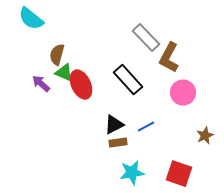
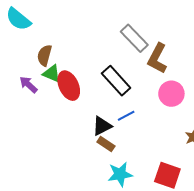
blue line: (146, 127) -> (126, 116), moved
brown rectangle: (118, 143) -> (106, 144), turned 42

